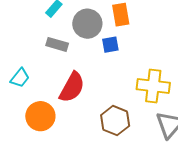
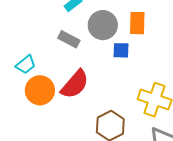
orange circle: (40, 116) -> (40, 90), moved

